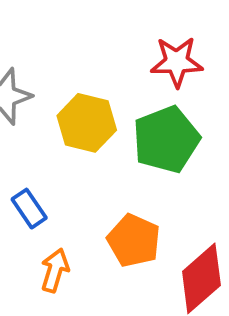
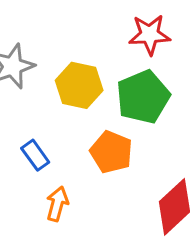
orange pentagon: (134, 241) -> (111, 152), moved

